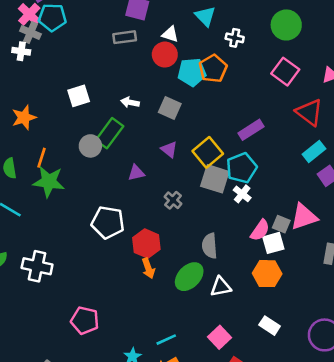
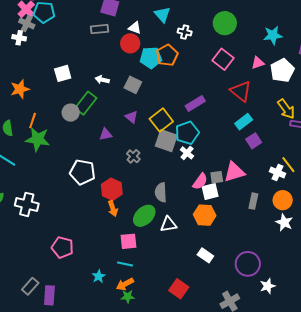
gray square: (281, 224) -> (217, 177), turned -32
pink square: (219, 337) -> (128, 241), moved, turned 36
cyan line: (166, 340) -> (125, 264), turned 35

